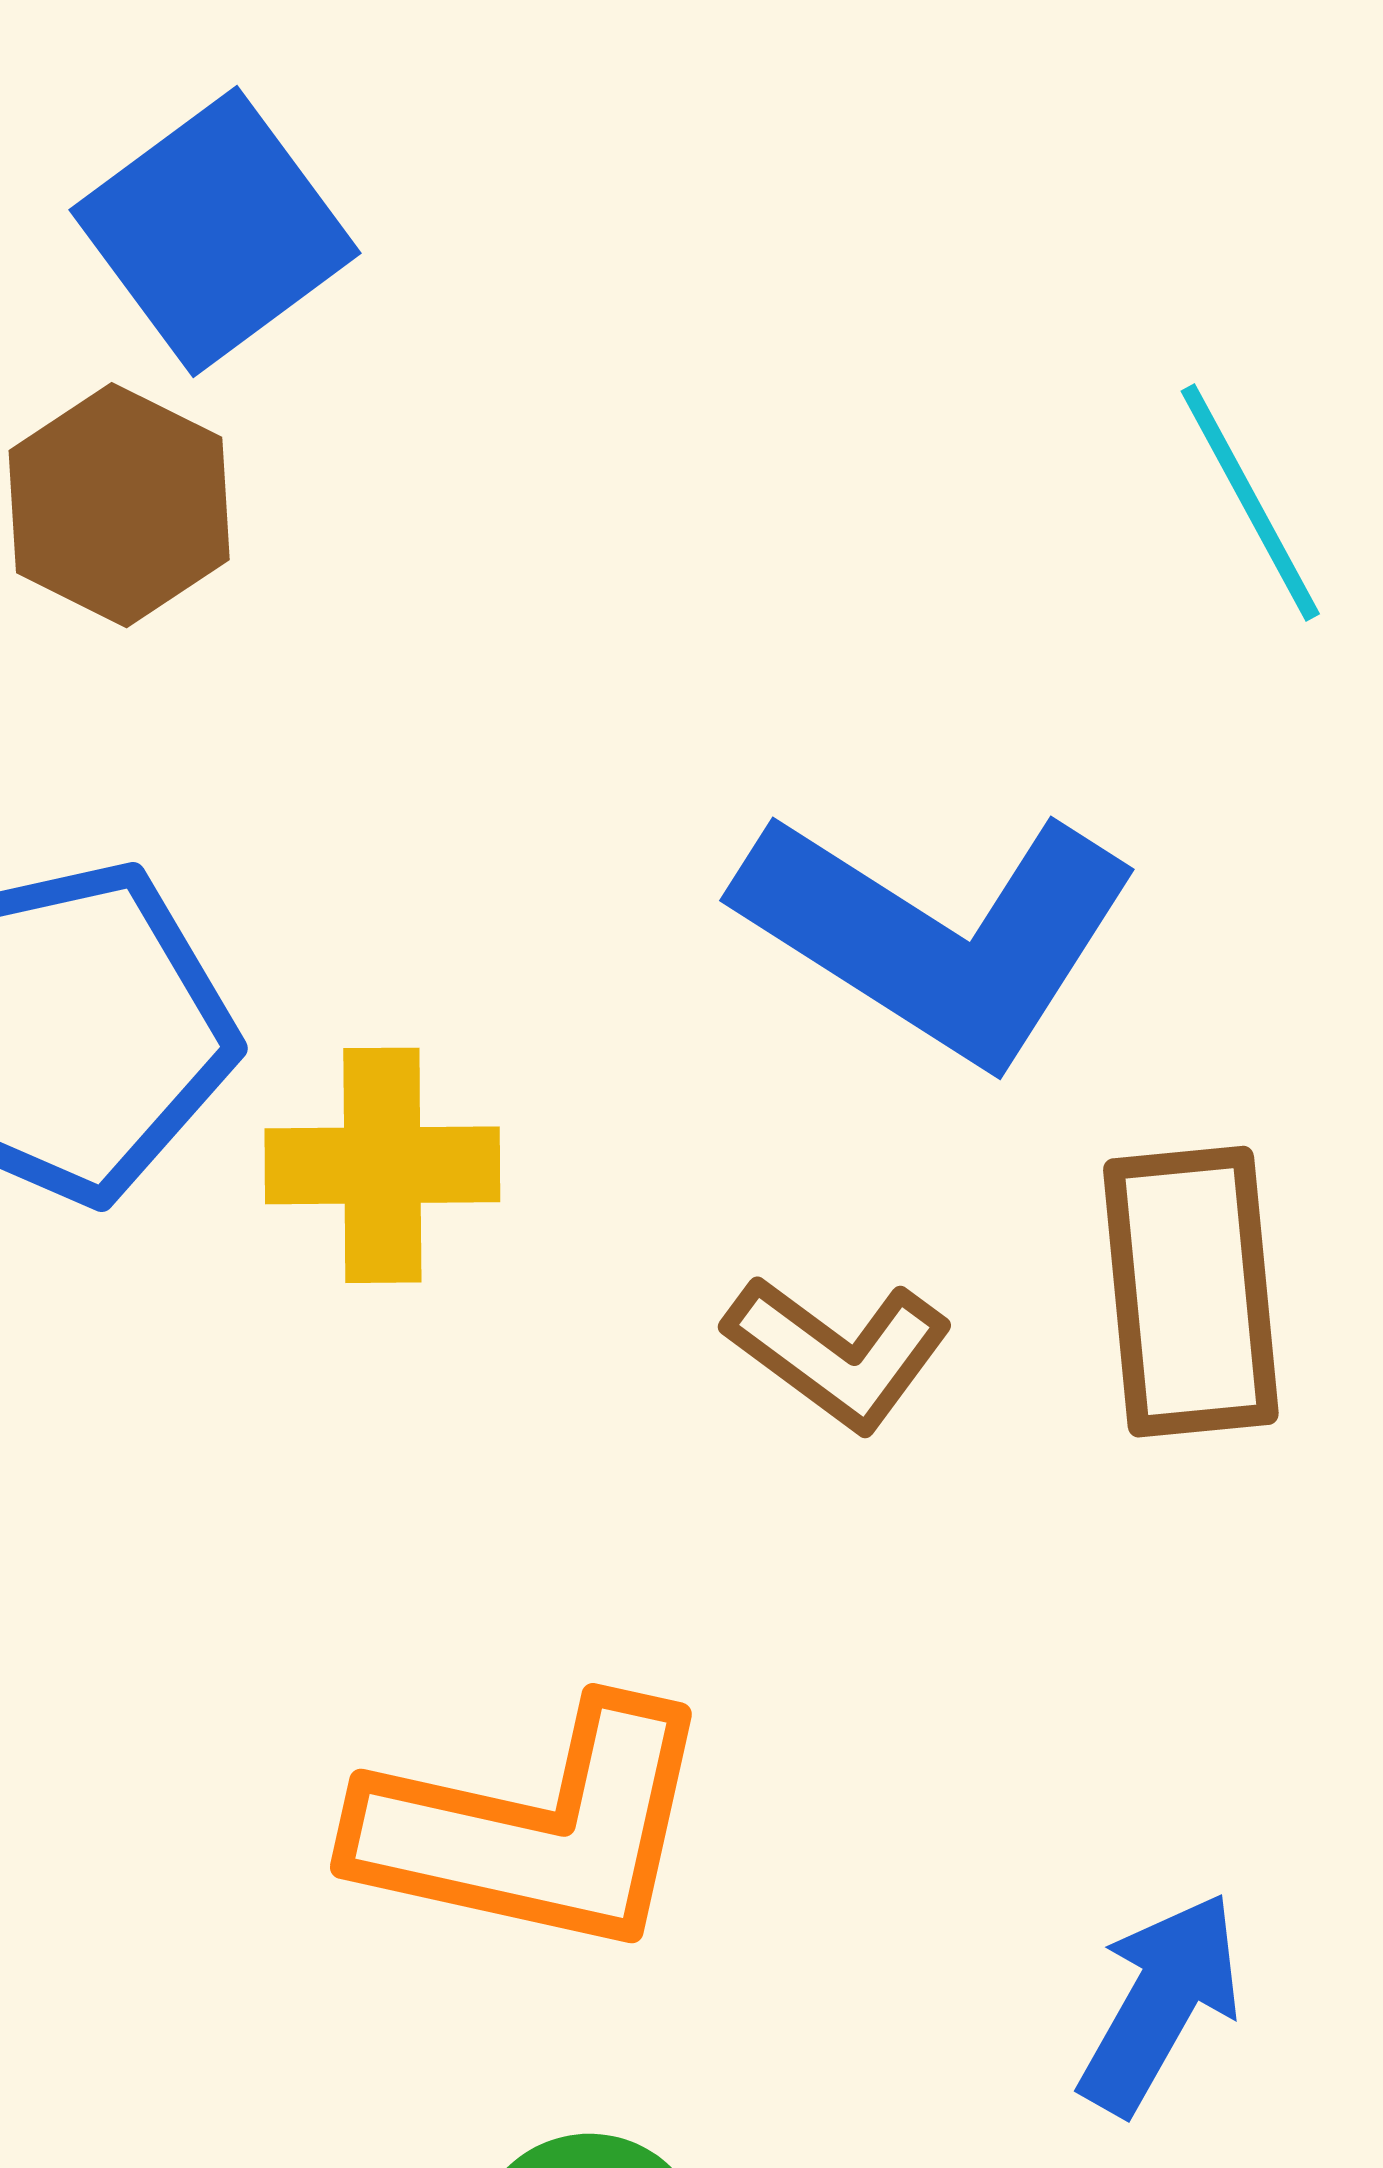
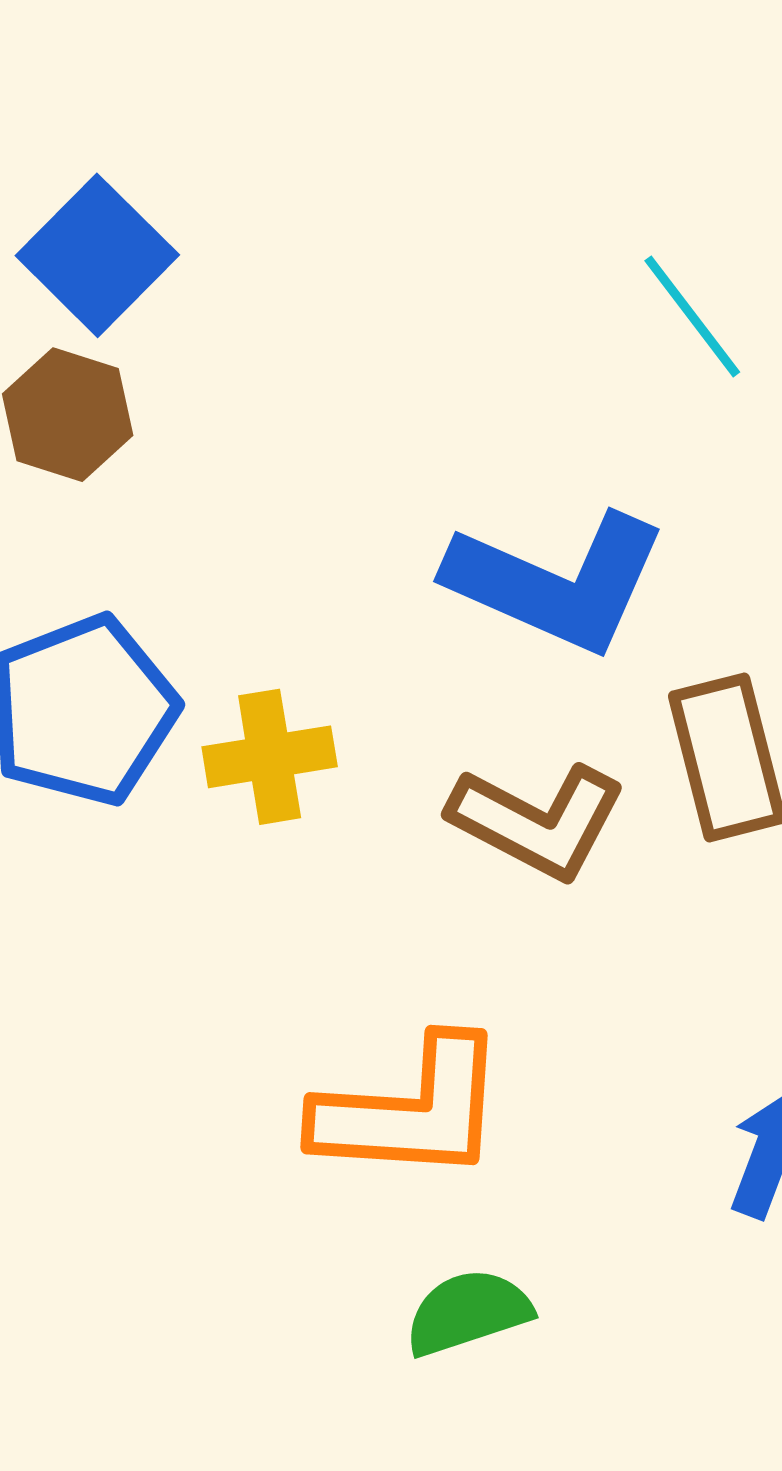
brown L-shape: (838, 1352) -> (537, 821), size x1.4

